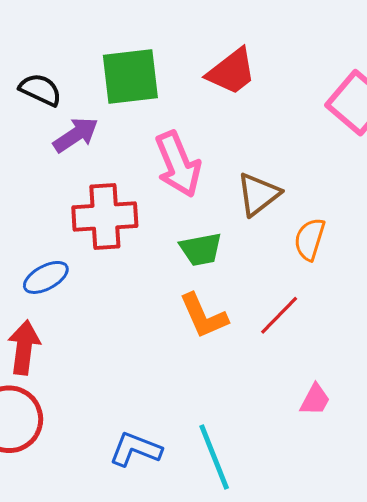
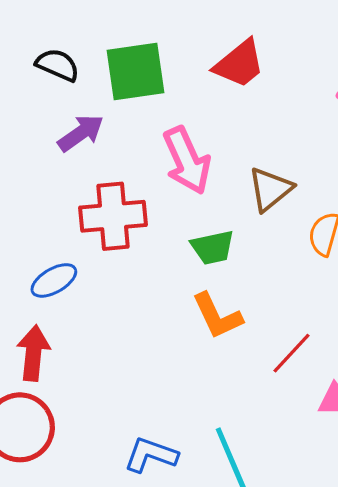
black semicircle: (40, 90) -> (58, 65), moved
red line: (279, 315) -> (291, 353), moved

